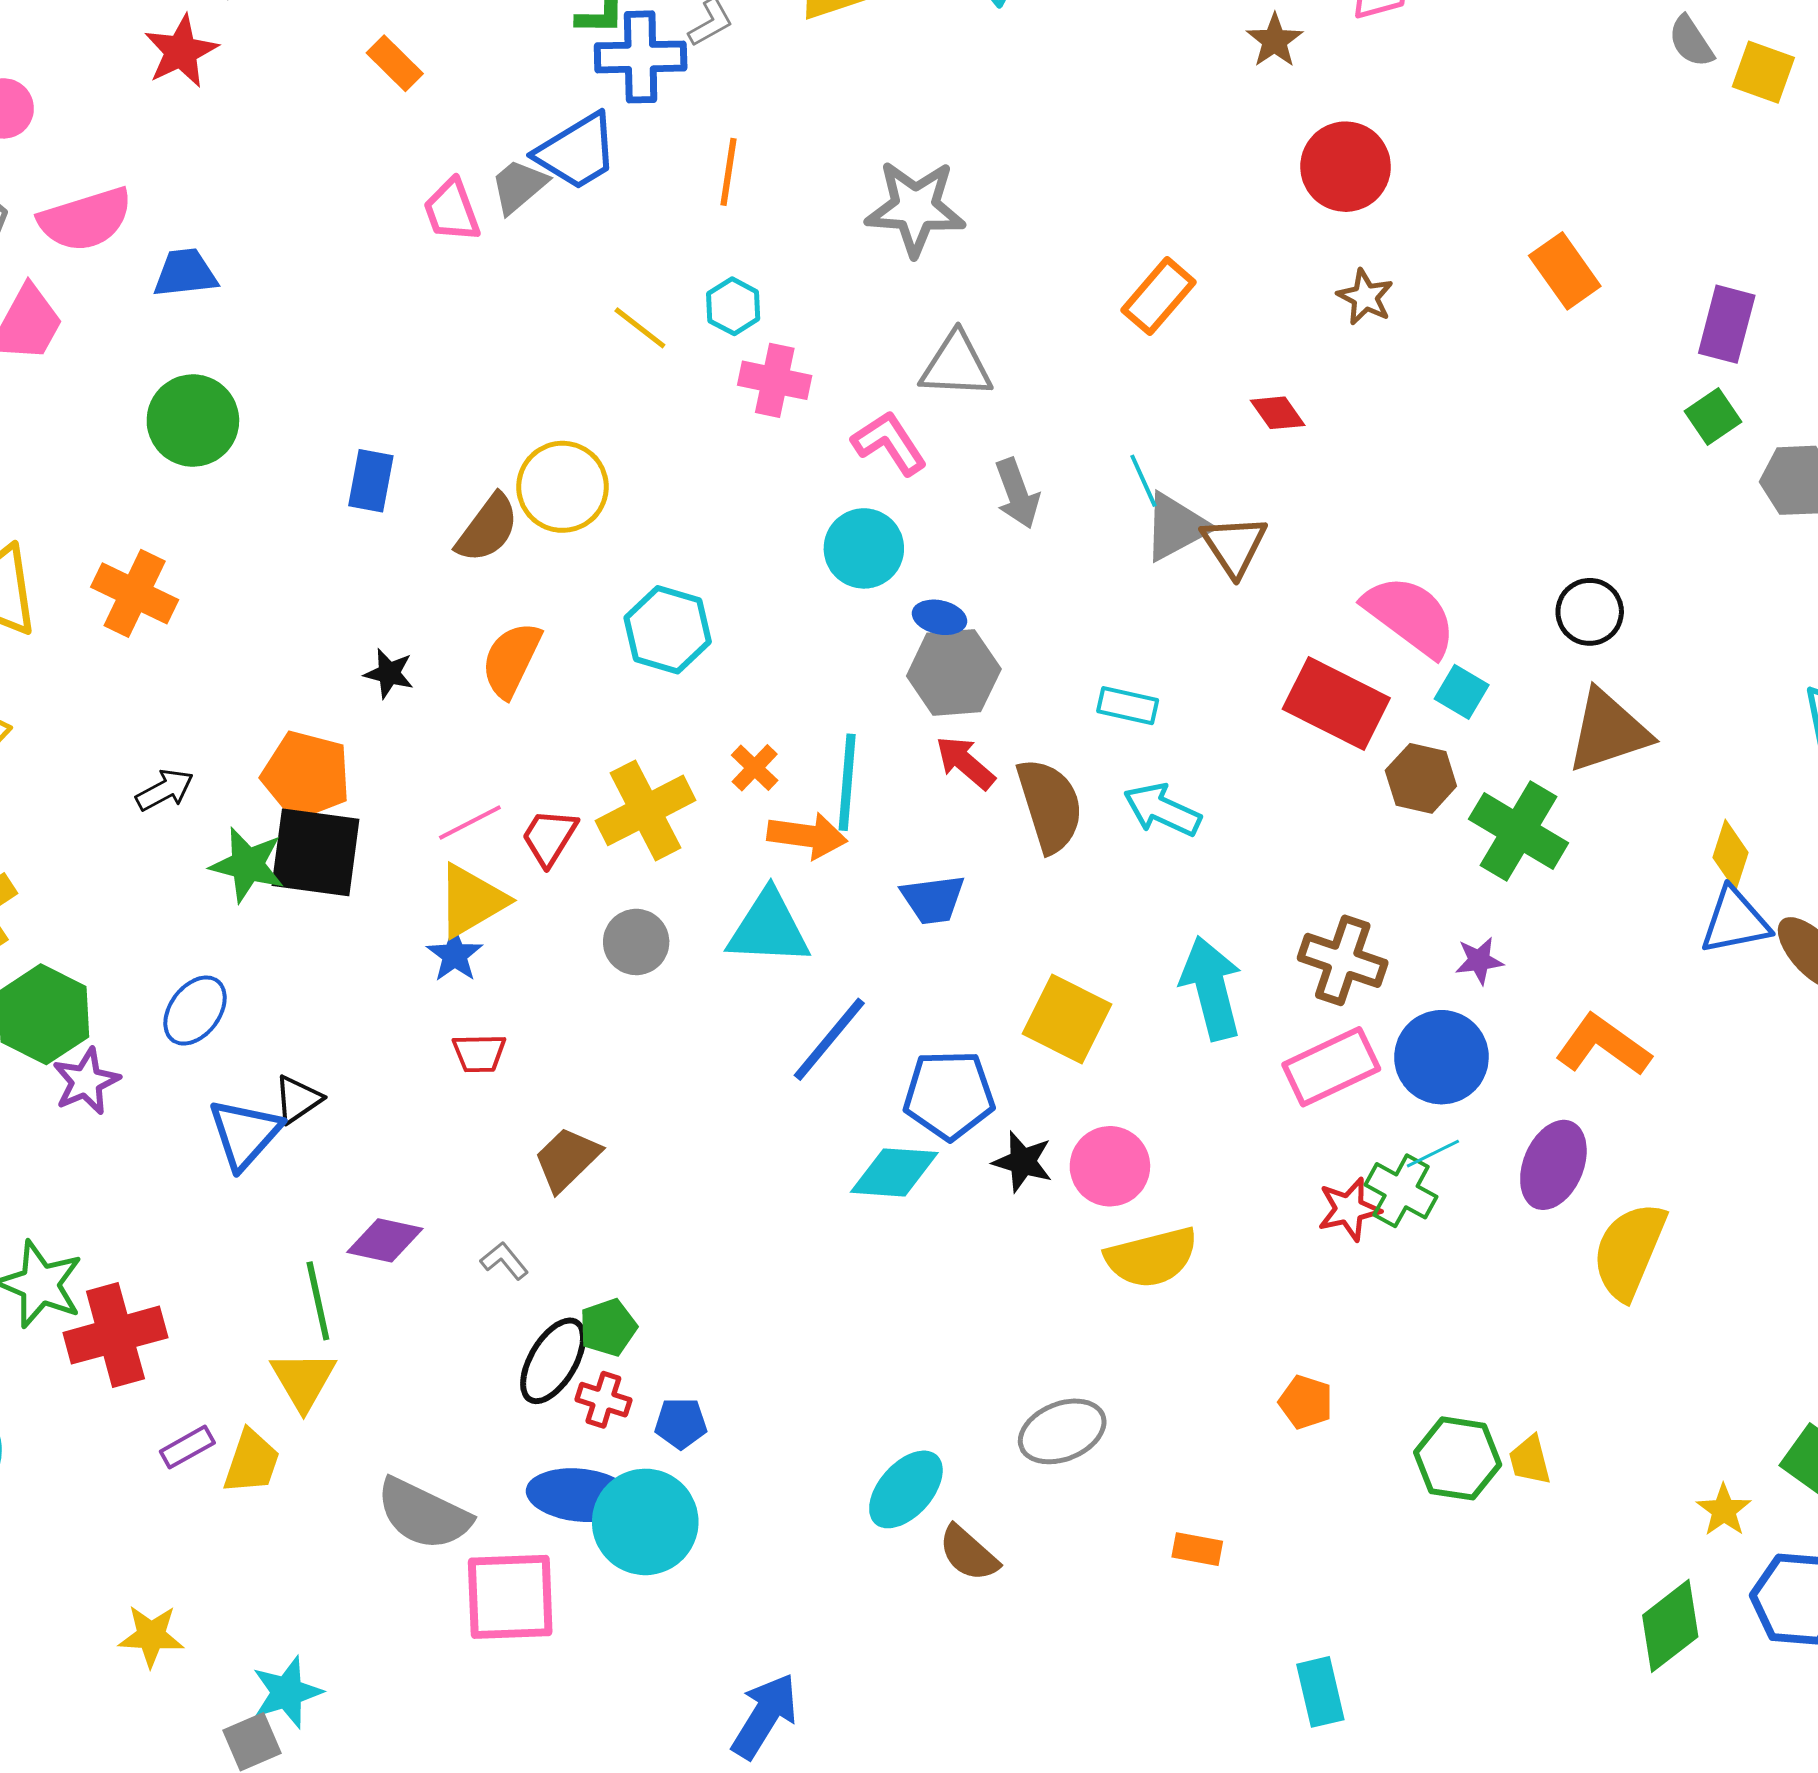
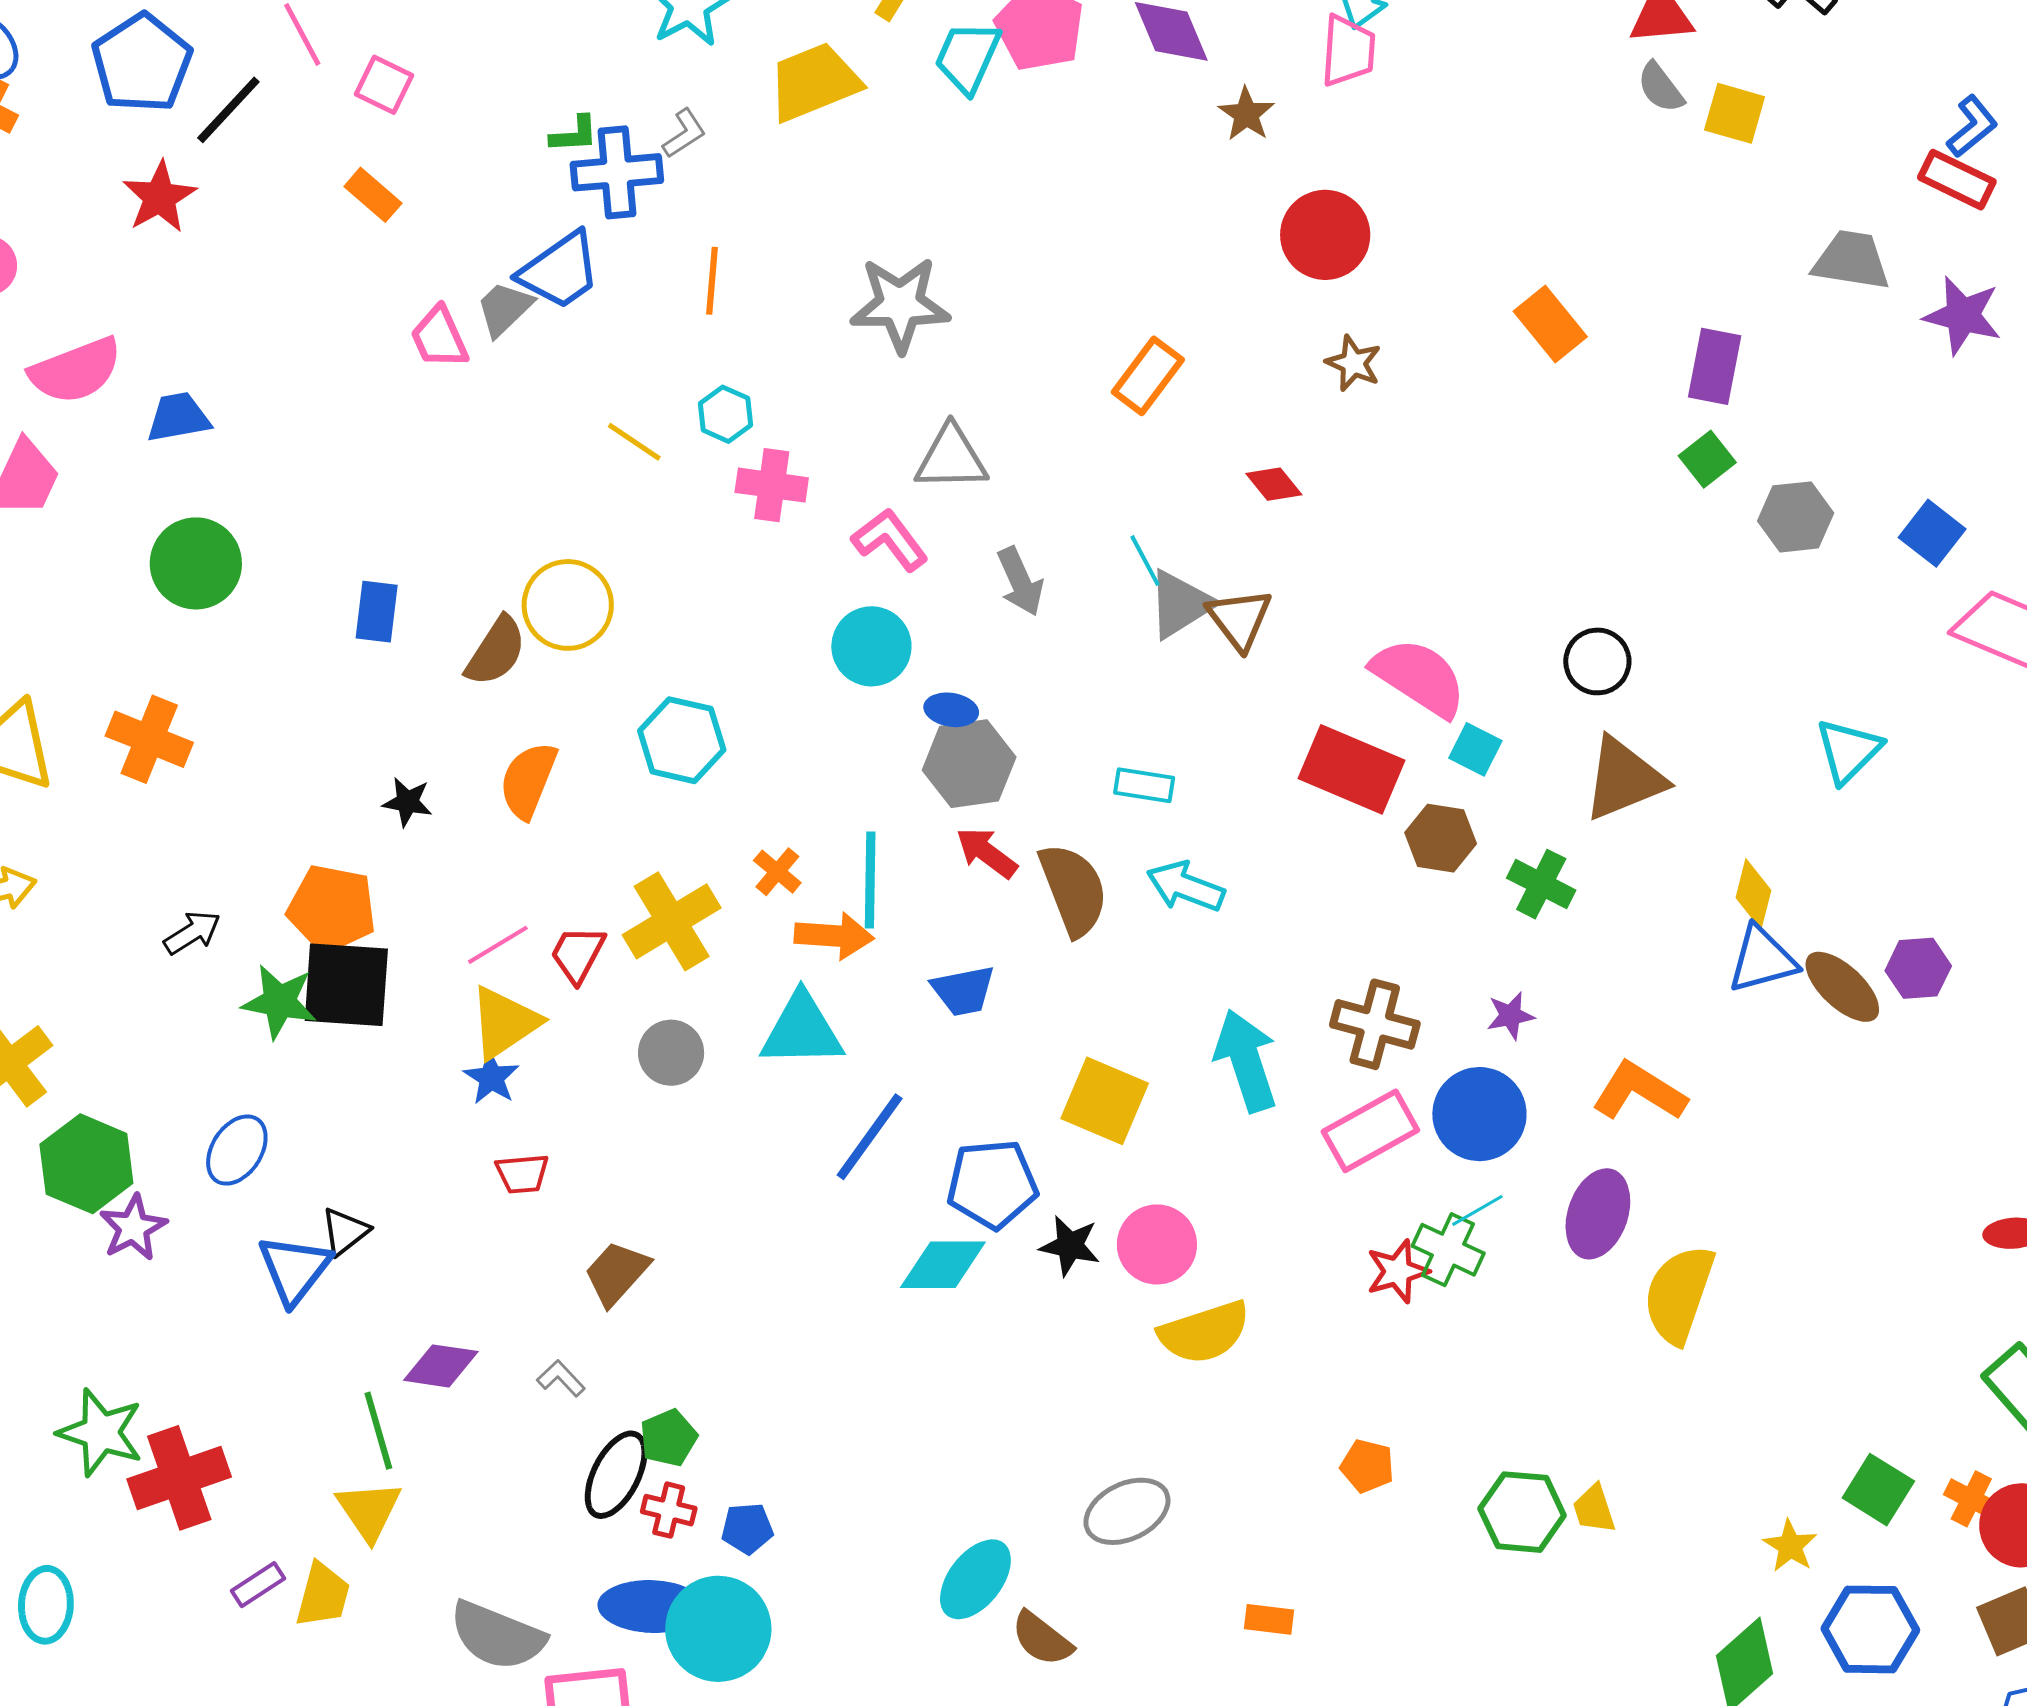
green cross: (1519, 831) -> (1541, 884), size x0.7

